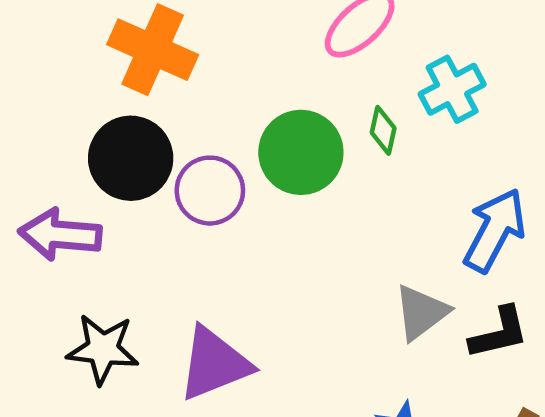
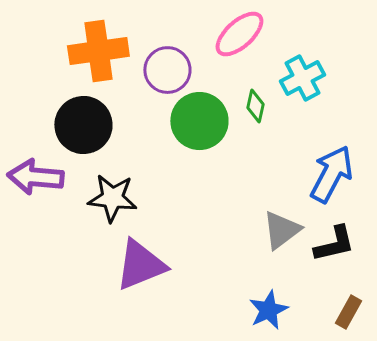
orange cross: (153, 50) -> (98, 51), turned -32
purple circle: (210, 191) -> (167, 70), moved
black star: (103, 349) -> (112, 198), moved

